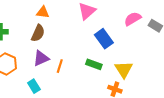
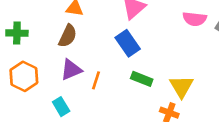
pink semicircle: (133, 19) -> (195, 19), turned -144
blue rectangle: (104, 39) -> (128, 43), moved

